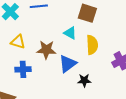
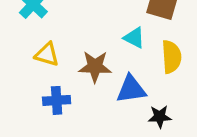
blue triangle: (68, 64) -> (131, 89), turned 30

